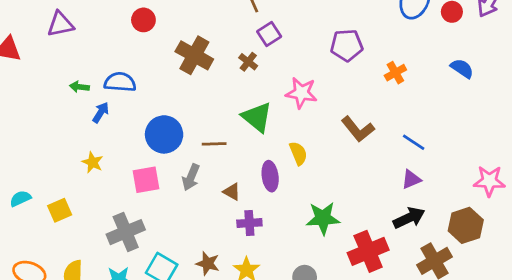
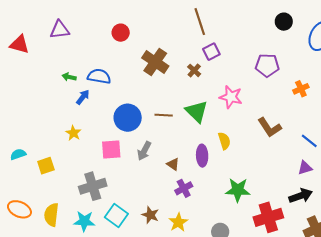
brown line: (214, 144) -> (164, 115), moved
purple cross: (249, 223) -> (184, 188), turned -30

